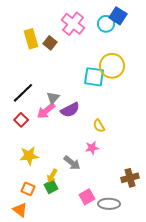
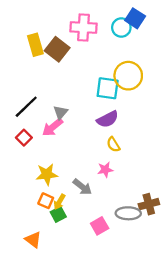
pink cross: (73, 24) -> (84, 28), turned -35
brown square: (50, 43) -> (57, 49), size x1.5
purple semicircle: (70, 110) -> (108, 119), moved
yellow star: (29, 156) -> (47, 174), moved
orange square: (28, 189) -> (46, 201), moved
gray ellipse: (109, 204) -> (128, 213), moved
orange triangle: (20, 210) -> (33, 240), moved

